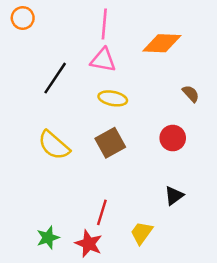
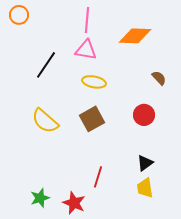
red line: (102, 212) -> (98, 177), moved
yellow trapezoid: (142, 233) -> (145, 188), moved, turned -45

